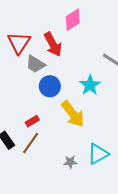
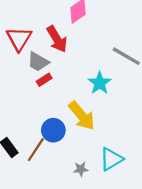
blue circle: (50, 86) -> (53, 130), moved
red rectangle: (32, 121) -> (44, 80), moved

